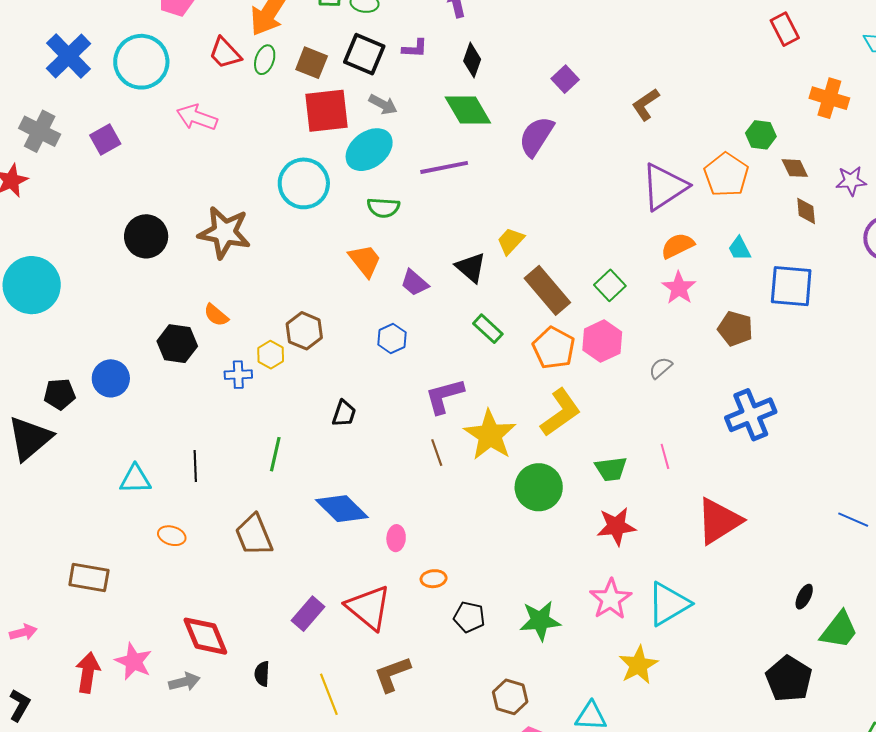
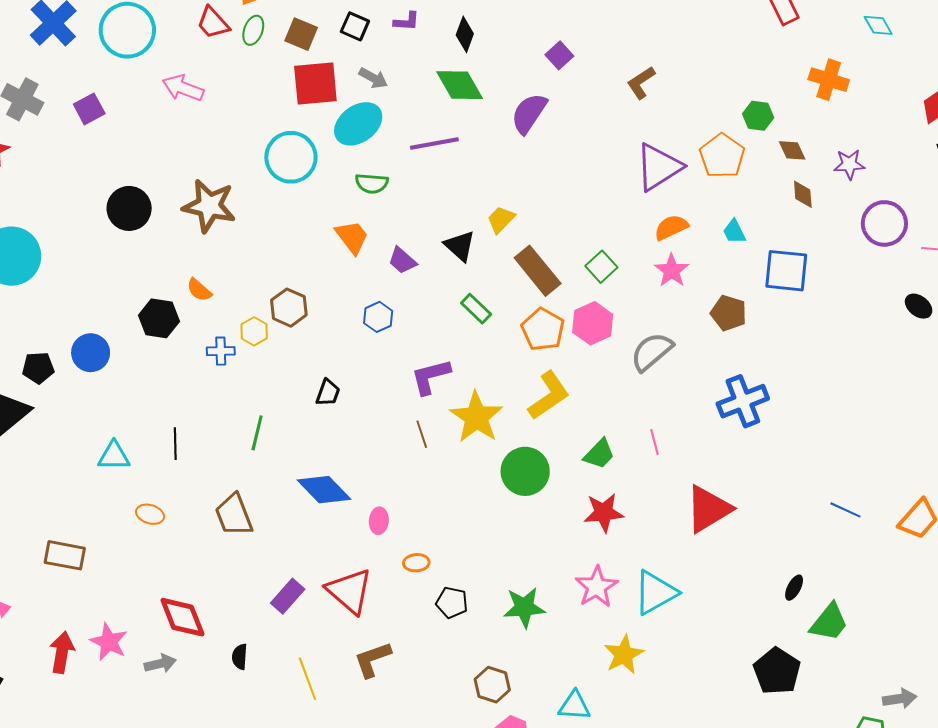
black square: (364, 54) -> (355, 26), size x0.7
gray semicircle: (661, 368) -> (652, 352), size x1.8
green trapezoid: (611, 469) -> (599, 454), turned -40

